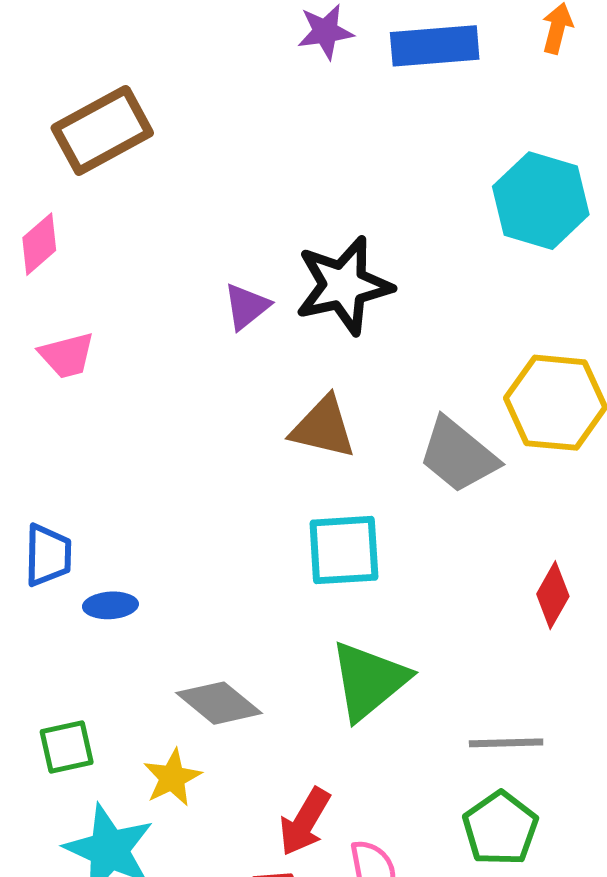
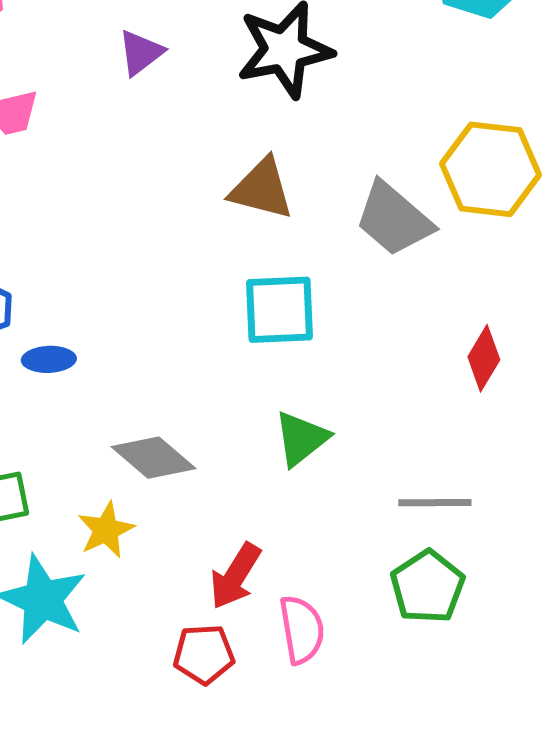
purple triangle: (247, 307) -> (141, 53), moved
green triangle: (369, 681) -> (301, 439), size x0.7

